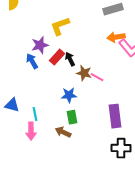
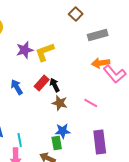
purple star: (40, 45) -> (25, 50), moved
brown star: (84, 73) -> (60, 103), moved
pink line: (97, 77) -> (91, 103), moved
blue star: (69, 95) -> (63, 131), moved

